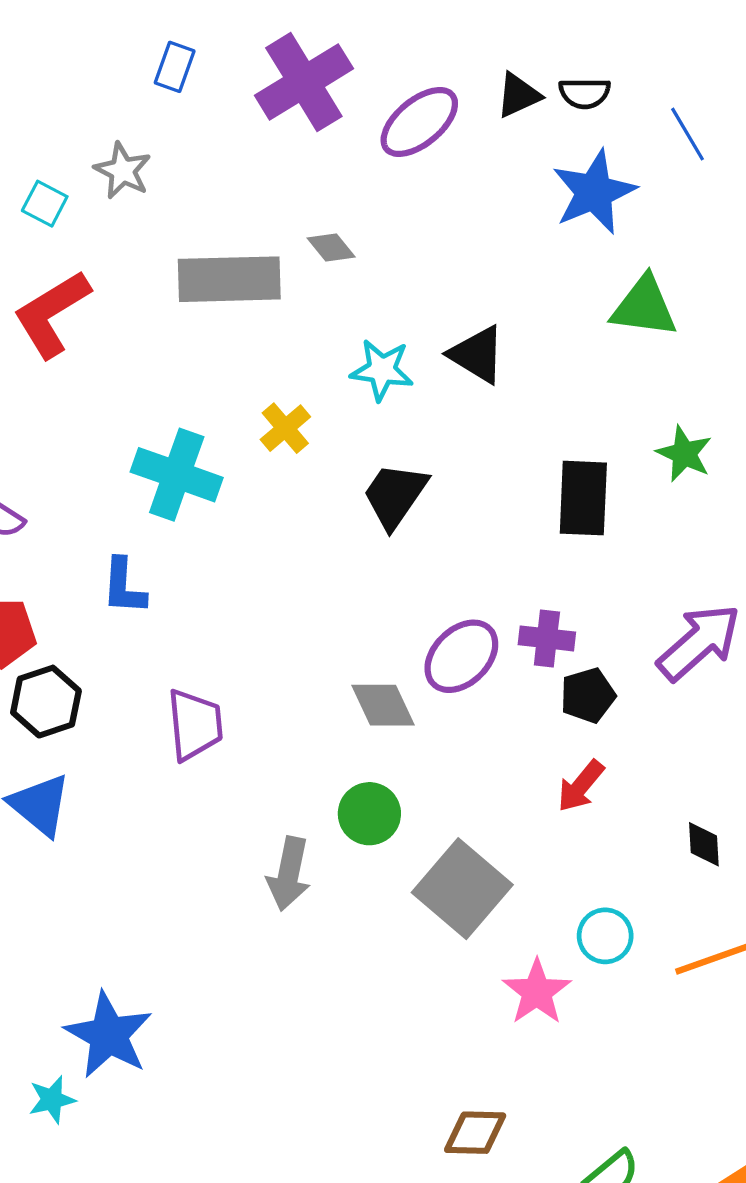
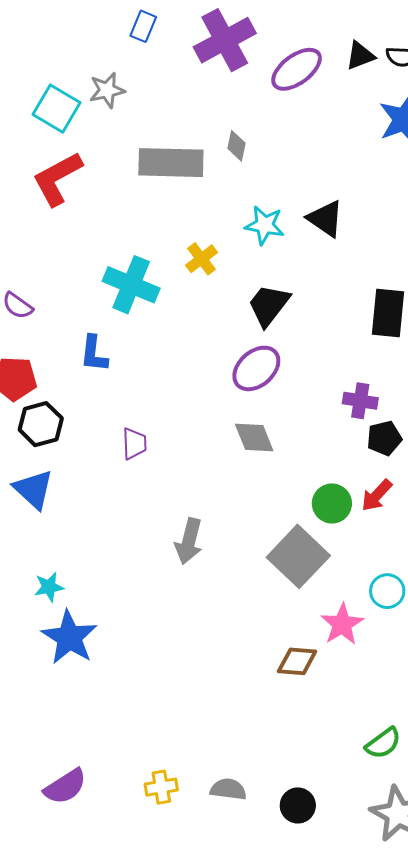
gray star: (123, 171) -> (107, 90), turned 30
cyan square: (45, 204) -> (56, 109), size x1.6
gray diamond: (331, 247) -> (237, 146), turned 48
purple ellipse: (461, 656) -> (256, 368), moved
purple trapezoid: (195, 725) -> (134, 444), size x0.7
green circle: (369, 814) -> (332, 503), moved
cyan star: (52, 1100) -> (49, 587), moved
brown diamond: (475, 1133) -> (297, 661), moved

